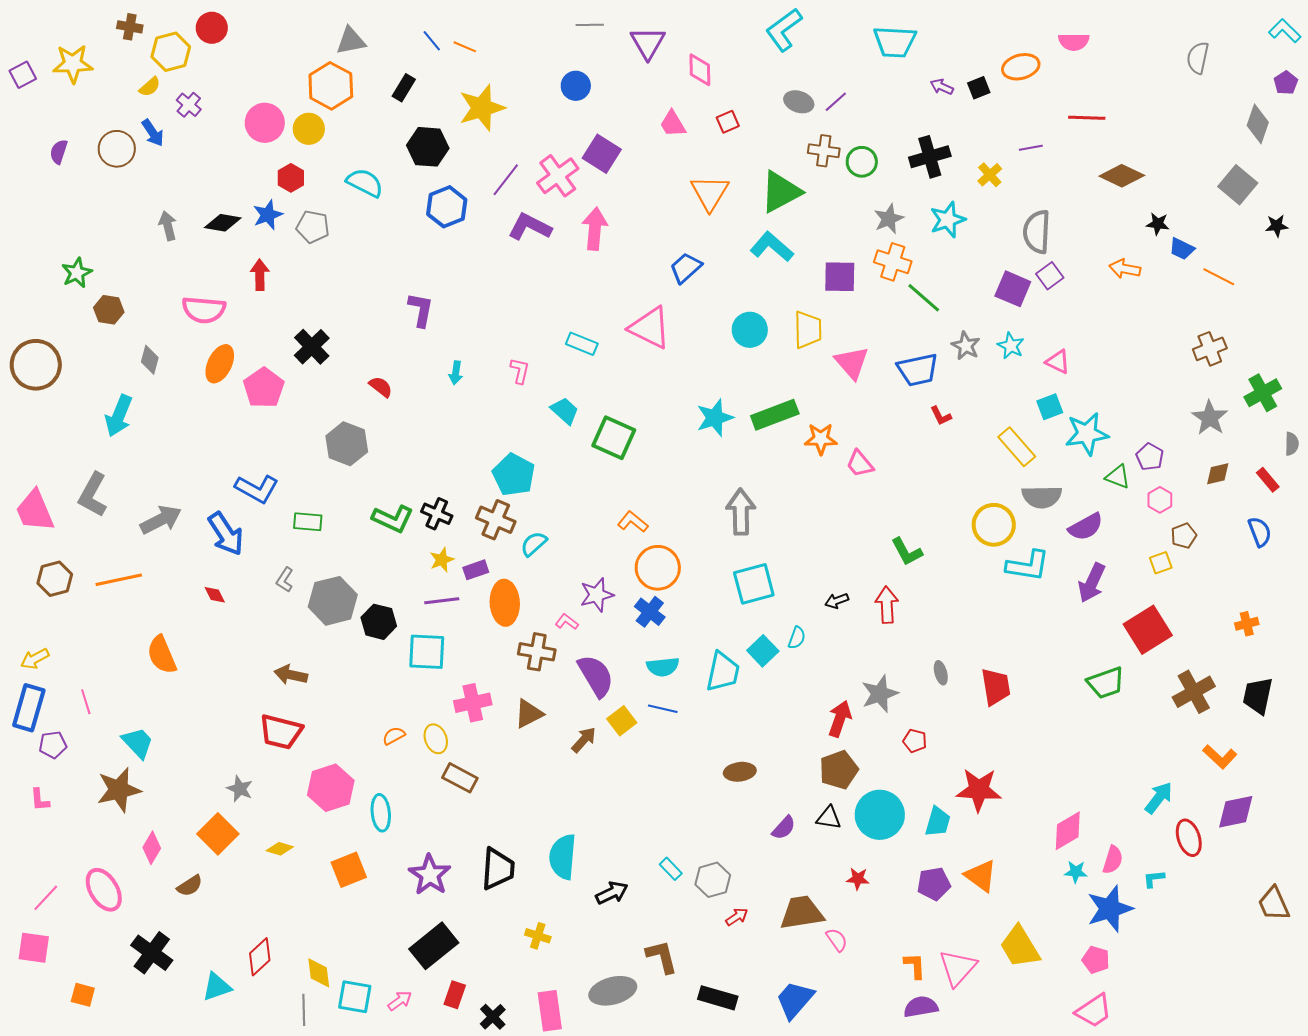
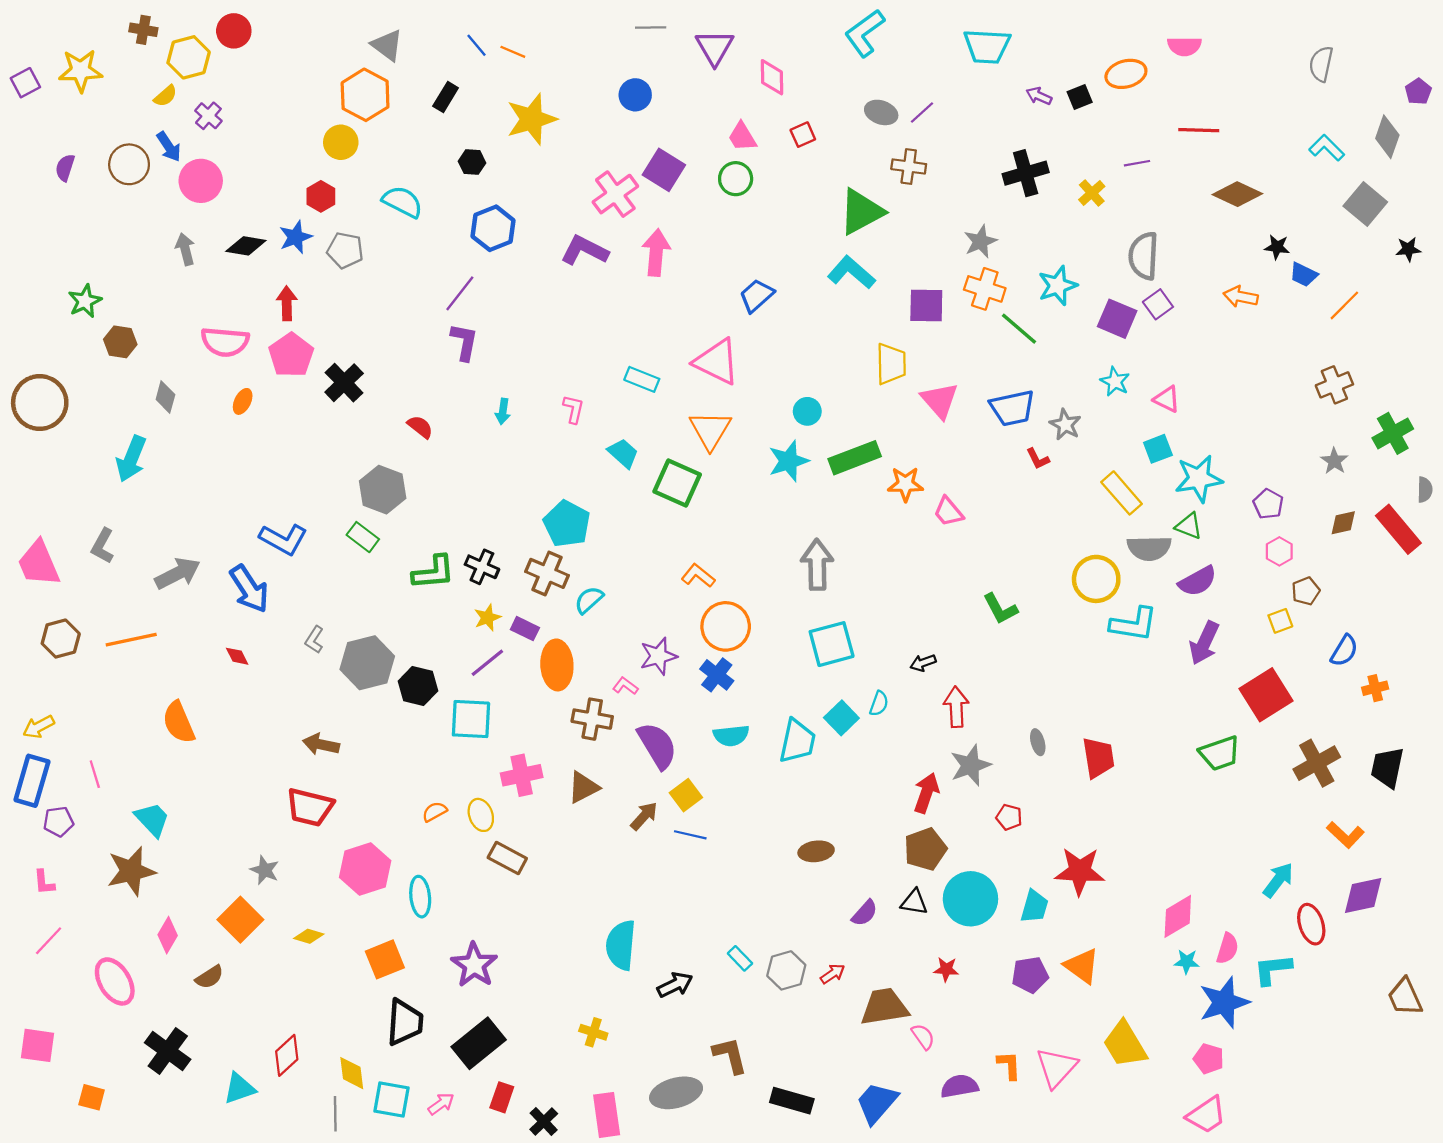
cyan L-shape: (1285, 31) -> (1327, 148), moved
gray triangle: (351, 41) -> (387, 45), turned 48
pink circle: (265, 123) -> (201, 181), moved
black hexagon: (428, 147) -> (472, 162), size x0.6
green circle: (862, 162) -> (736, 179), moved
purple line: (506, 180) -> (460, 293), moved
orange triangle: (710, 193) -> (710, 430), moved
cyan star: (948, 220) -> (1058, 286), moved
orange line: (1219, 277) -> (1344, 305), turned -72
cyan circle: (750, 330) -> (807, 411), moved, size x0.7
gray star: (966, 346) -> (1065, 425), moved
orange ellipse: (220, 364) -> (243, 401), size x0.6
pink pentagon: (264, 388) -> (291, 355), moved
gray star: (1210, 418) -> (1334, 461), size x0.7
green triangle: (1118, 477) -> (1189, 526), moved
red rectangle: (1268, 480) -> (1398, 529), size x1.8
gray L-shape: (93, 495) -> (103, 546), size x0.7
green L-shape: (393, 519) -> (433, 572), turned -30
green rectangle: (308, 522) -> (363, 537), moved, turned 32
blue semicircle: (1260, 532) -> (1344, 651), moved, turned 52
purple rectangle: (476, 570) -> (525, 629), turned 45
purple line: (442, 601) -> (487, 663), turned -32
red arrow: (887, 605) -> (956, 707), moved
blue line: (663, 709) -> (690, 835), moved
black trapezoid: (498, 869) -> (405, 1022), moved
cyan L-shape: (1154, 879) -> (1273, 969), size x1.6
pink line: (46, 898) -> (49, 941), moved
red arrow: (737, 917) -> (833, 974), moved
purple semicircle: (921, 1007) -> (959, 1086), moved

